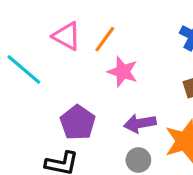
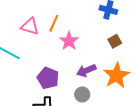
pink star: (123, 72) -> (69, 41), turned 30
gray circle: (138, 160) -> (82, 94), moved

